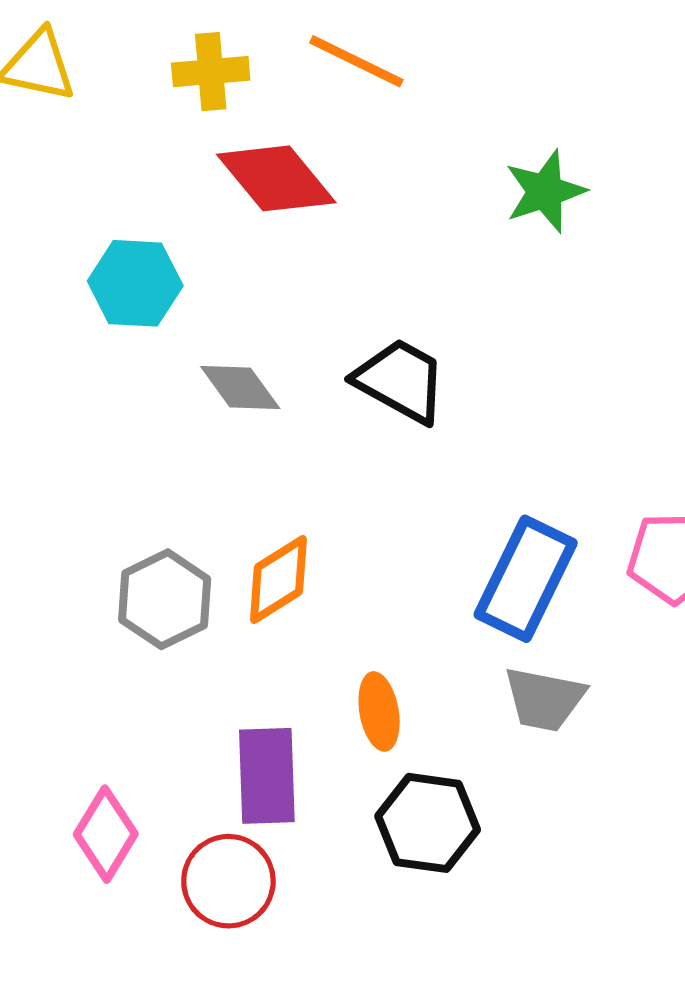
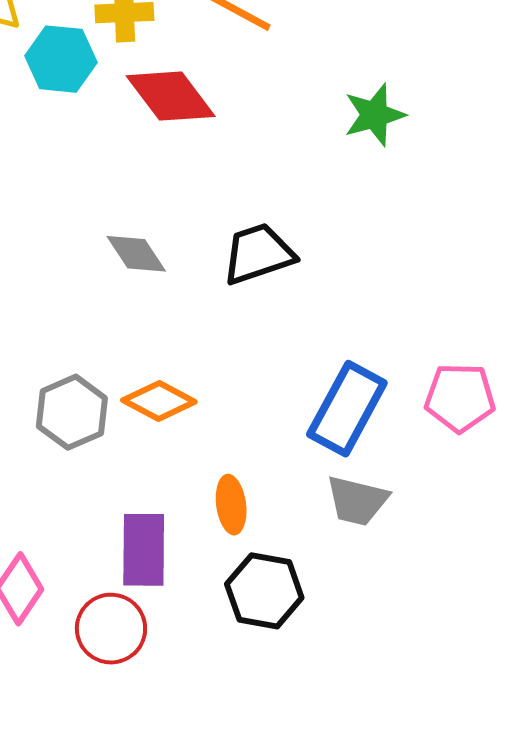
cyan hexagon: (135, 283) -> (61, 59), moved
black trapezoid: (400, 381) -> (258, 254), turned -50
orange diamond: (278, 580) -> (159, 401), turned 58

